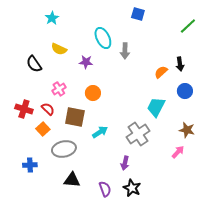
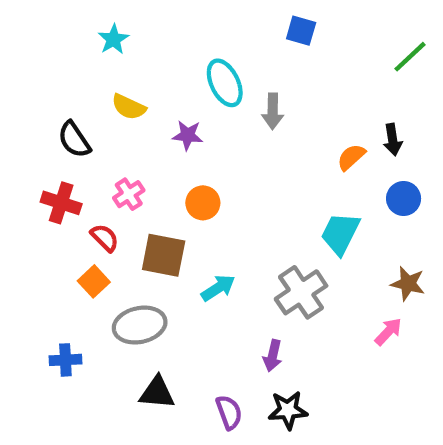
red cross: (24, 109) -> (61, 203), moved
black star: (132, 188) -> (288, 410), turned -30

